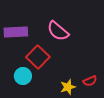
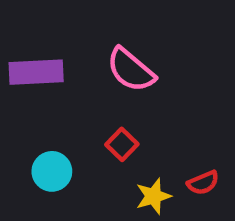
red square: (38, 57) -> (122, 144), moved, size x0.6

